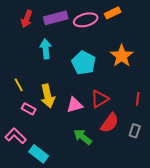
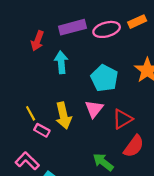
red arrow: (27, 19) -> (37, 41), moved
yellow line: (19, 85) -> (31, 113), moved
pink triangle: (75, 105) -> (94, 109), moved, turned -36

